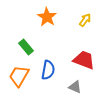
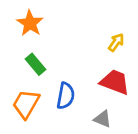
orange star: (47, 17) -> (30, 23), moved
yellow arrow: (85, 20) -> (116, 42), moved

